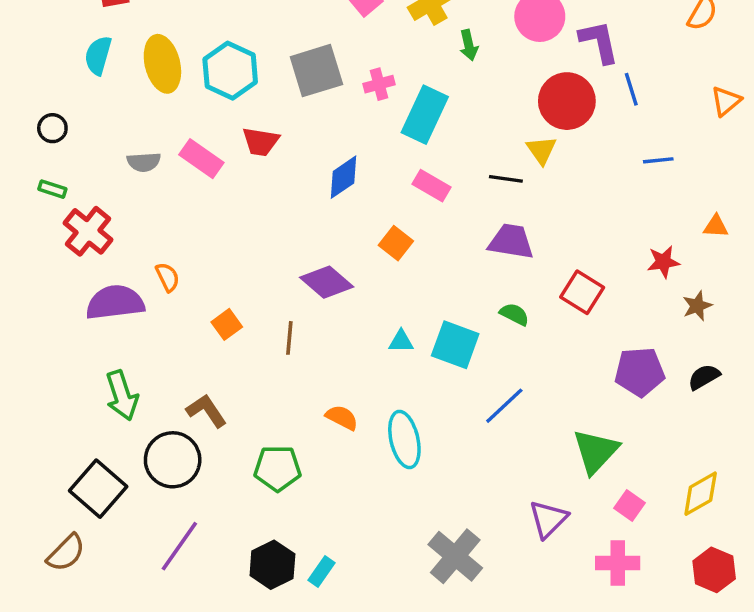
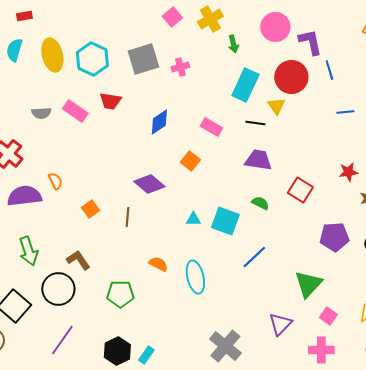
cyan rectangle: (425, 115) -> (245, 85), moved

